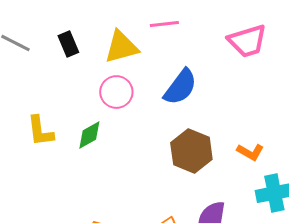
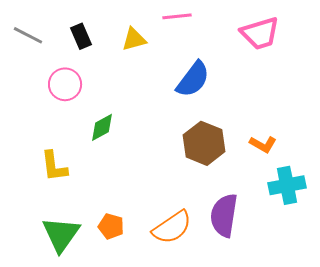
yellow triangle: (121, 47) -> (134, 39), size x0.7
pink circle: (116, 92) -> (65, 84), moved
yellow L-shape: (40, 131) -> (54, 166), moved

